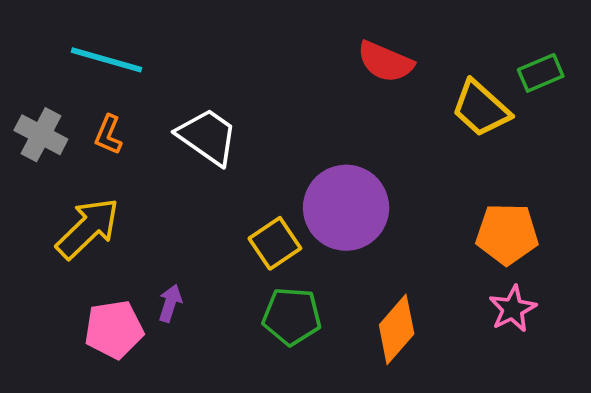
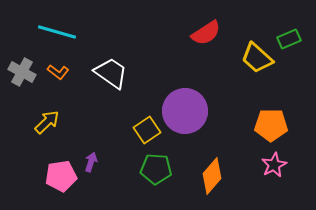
red semicircle: (385, 62) -> (206, 33), turned -56
orange L-shape: (108, 135) -> (58, 72), turned -75
yellow arrow: (88, 228) -> (47, 122), size x0.7

